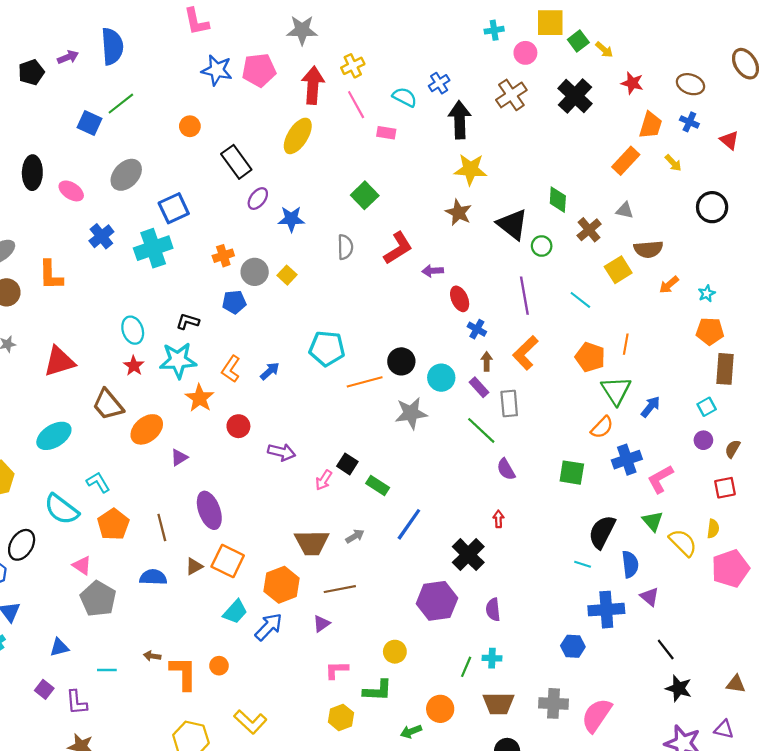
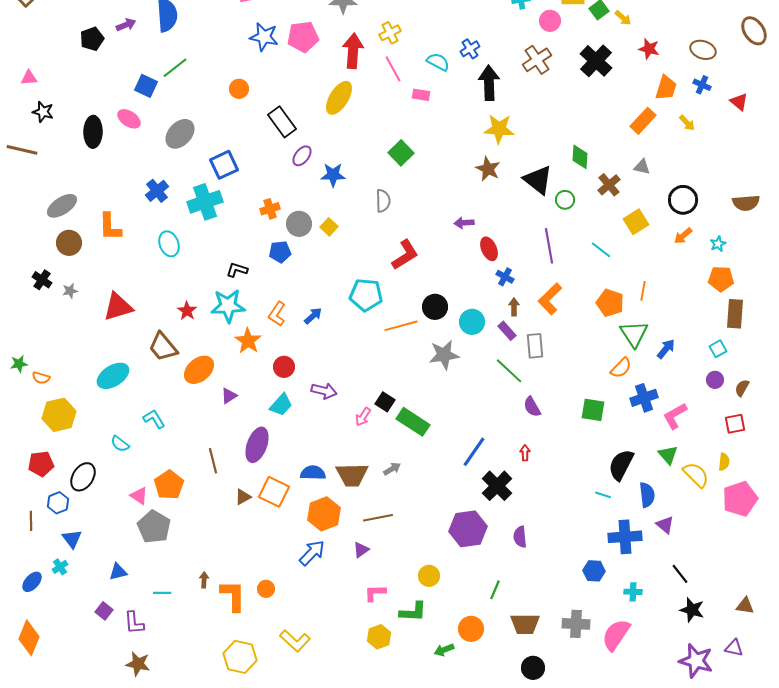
pink ellipse: (71, 191) -> (129, 119), moved
black circle: (712, 207) -> (683, 200), moved
red L-shape: (398, 248) -> (405, 255), moved
brown semicircle: (648, 249) -> (746, 203), moved
cyan ellipse: (133, 330) -> (169, 244), moved
green rectangle: (378, 486) -> (413, 422), size x1.5
cyan semicircle: (61, 509) -> (120, 444), size x0.6
purple ellipse: (209, 510) -> (257, 445), turned 40
orange pentagon: (113, 524) -> (169, 485), moved
blue line: (409, 524) -> (474, 452), moved
blue semicircle: (153, 577) -> (313, 473), moved
cyan trapezoid: (235, 612) -> (281, 405), moved
brown arrow: (152, 656) -> (204, 580), turned 84
cyan cross: (492, 658) -> (633, 592), moved

